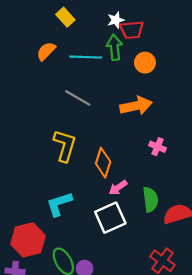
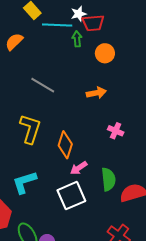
green arrow: (114, 47) -> (77, 39), size x0.7
cyan line: (86, 57) -> (57, 25), moved
orange arrow: (136, 106) -> (96, 93), size x0.7

